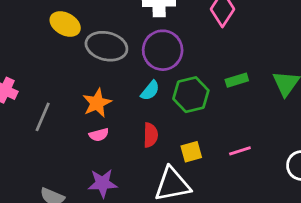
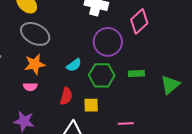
gray ellipse: (106, 46) -> (35, 34), moved
purple circle: (163, 50) -> (108, 42), moved
yellow square: (191, 152) -> (91, 105), moved

